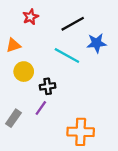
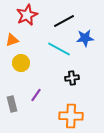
red star: (31, 17) -> (27, 15), size x1.5
black cross: (48, 86) -> (72, 78), moved
gray rectangle: (13, 118) -> (12, 104), turned -49

